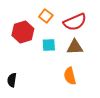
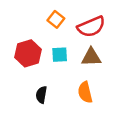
red hexagon: (23, 32) -> (28, 53), moved
black semicircle: (12, 80) -> (41, 95), moved

